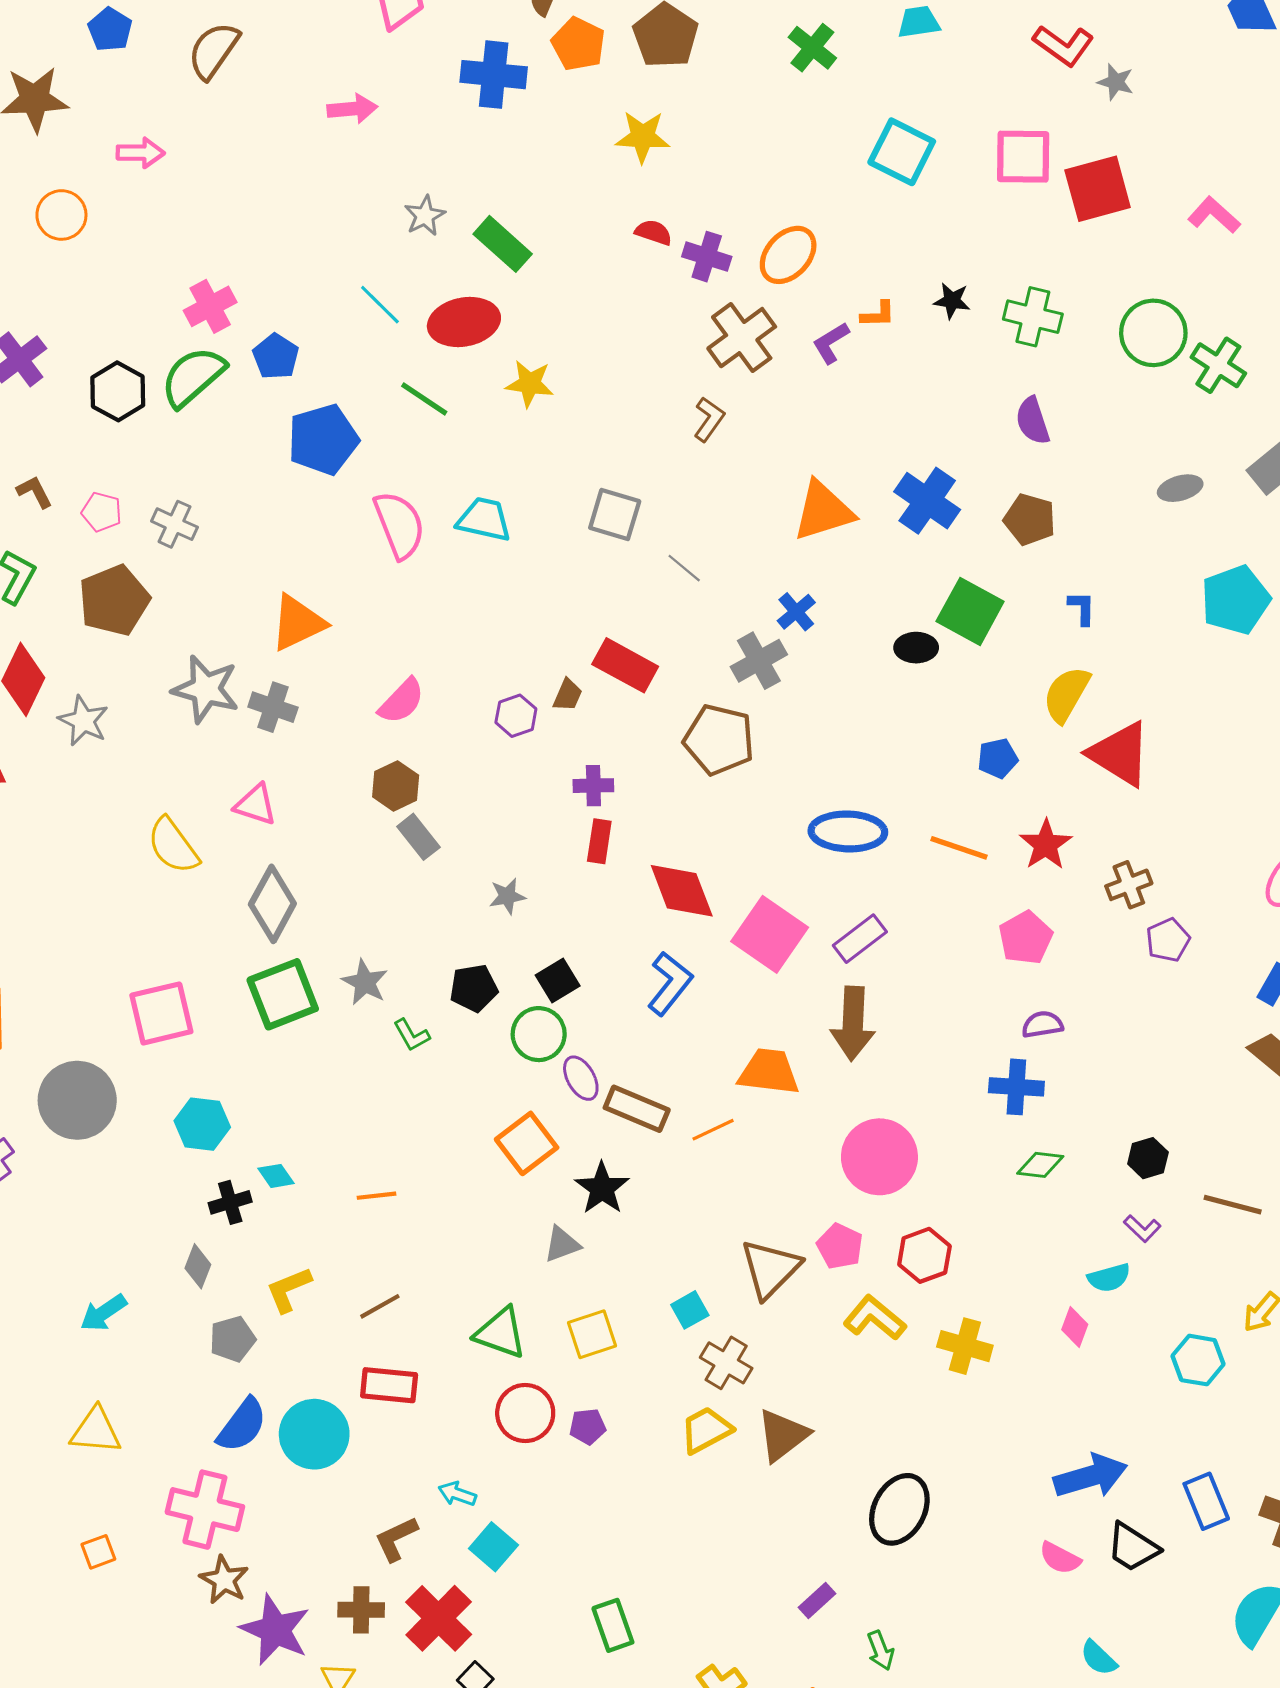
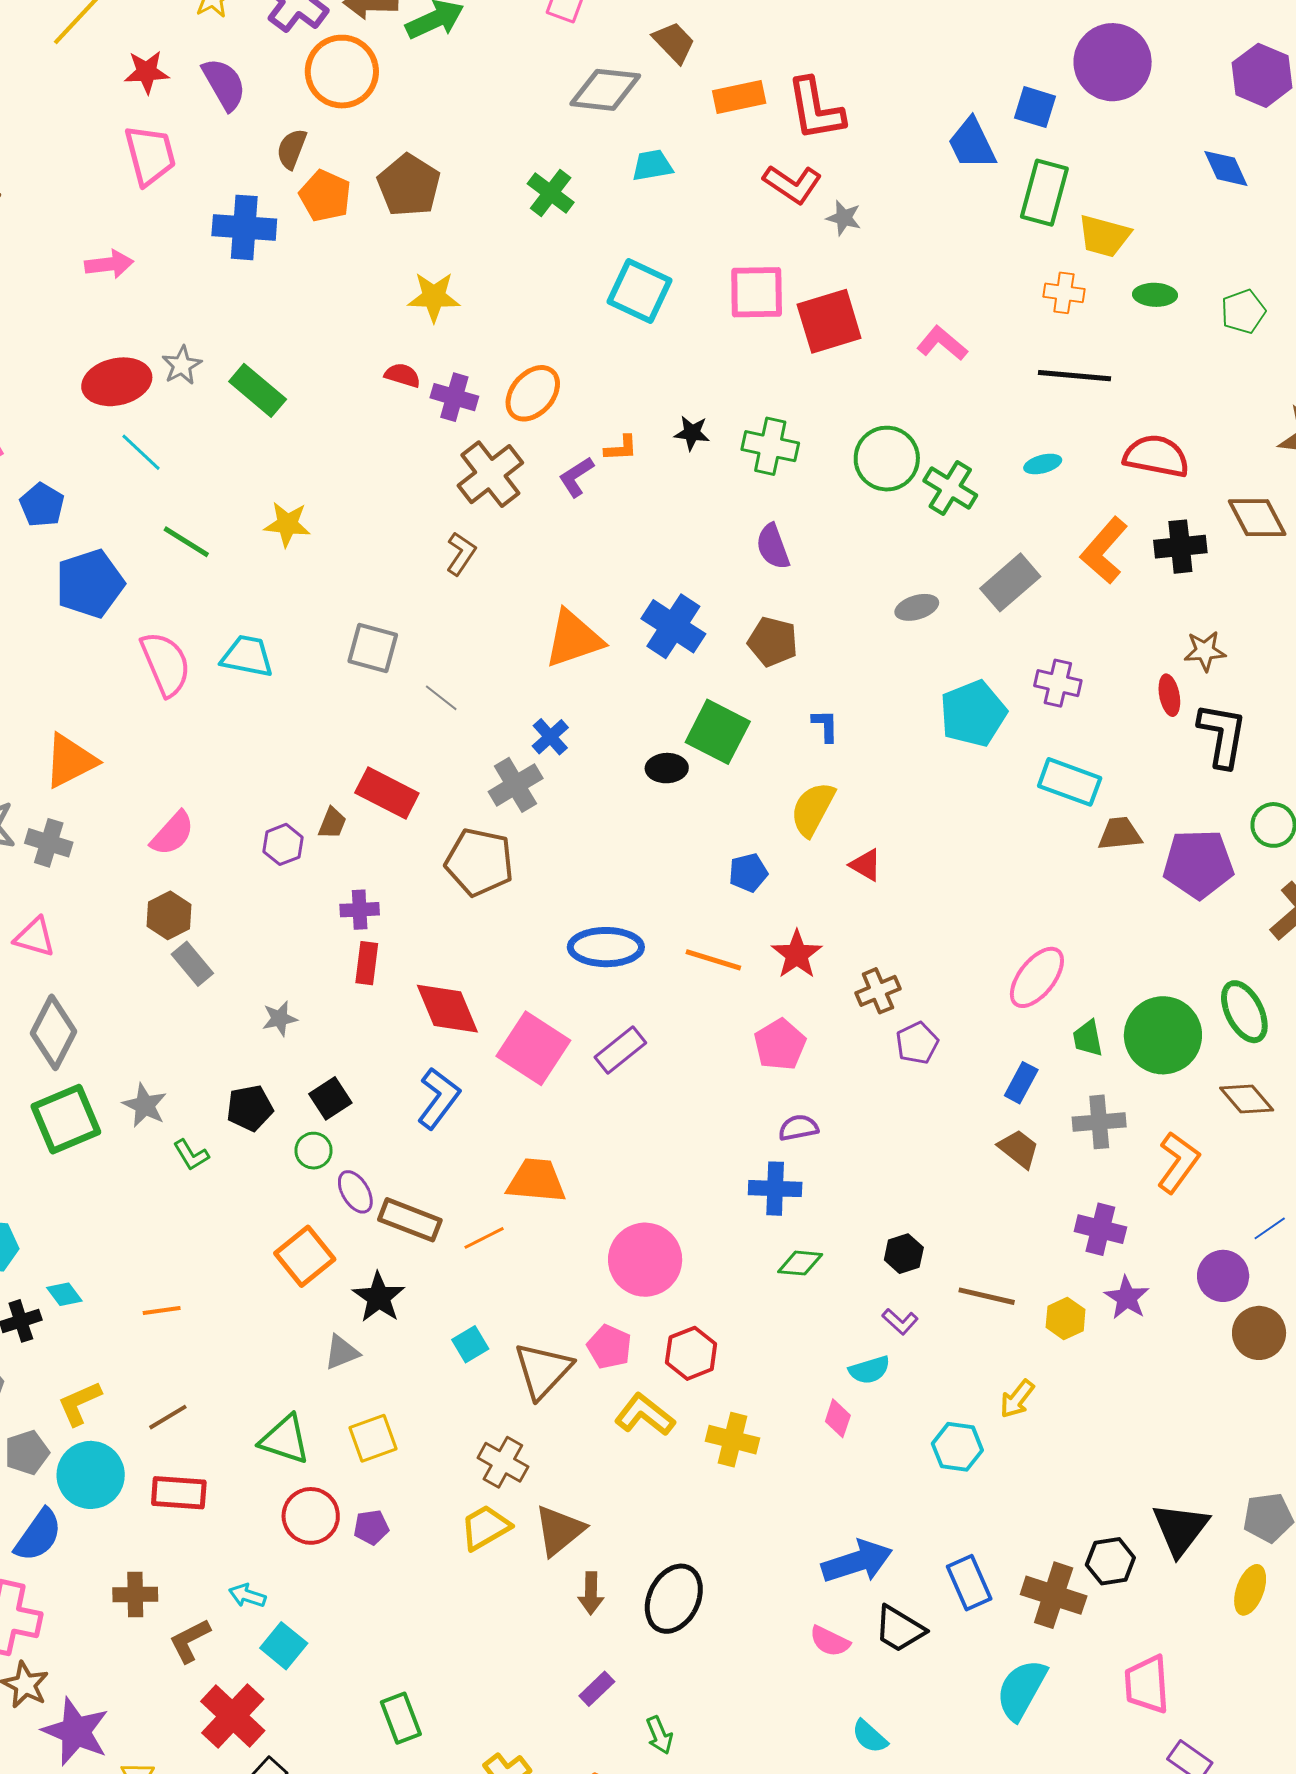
yellow star: (643, 137) -> (434, 297), moved
red ellipse: (464, 322) -> (117, 382), moved
red triangle: (1120, 754) -> (866, 865), size x0.5
brown arrow: (853, 1023) -> (591, 1593), moved, size x0.6
green circle: (539, 1034) -> (313, 1151), size x0.7
cyan square: (690, 1310) -> (470, 1344), moved
cyan circle: (314, 1434) -> (91, 1475), moved
brown cross: (361, 1610) -> (135, 1595), moved

